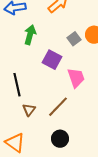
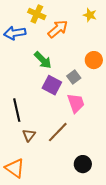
green arrow: (30, 35) -> (43, 60), moved, turned 120
gray square: (74, 39) -> (74, 77), moved
black circle: (60, 139) -> (83, 164), moved

